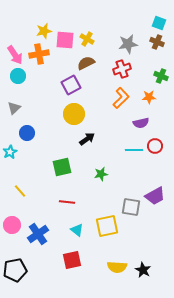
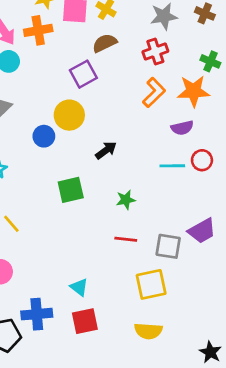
orange star: (149, 97) -> (193, 91), size x1.6
yellow circle: (74, 114) -> (69, 115), moved
blue circle: (27, 133) -> (44, 136), moved
red line: (67, 202) -> (126, 239), moved
yellow square: (107, 226) -> (151, 284), moved
cyan triangle: (77, 230) -> (79, 287), moved
blue cross: (38, 234) -> (37, 314), moved, turned 30
black star: (143, 270) -> (210, 352), moved

